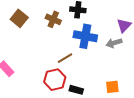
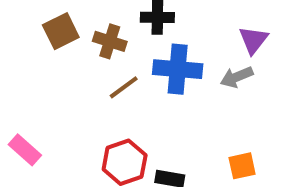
brown square: (19, 18) -> (61, 31), moved, turned 30
brown line: (65, 58) -> (124, 87), moved

